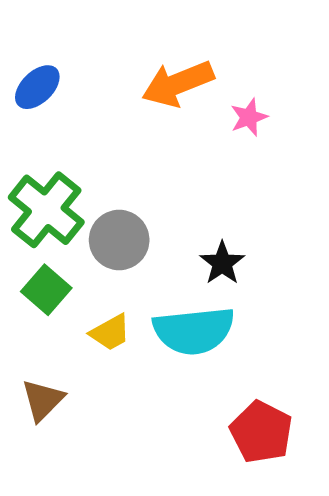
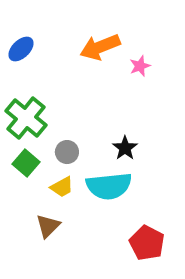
gray circle: (119, 240) -> (67, 152), moved, size x0.7
brown triangle: (43, 400) -> (48, 226), moved

